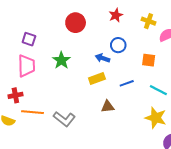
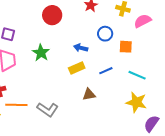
blue circle: (118, 45) -> (105, 34), moved

